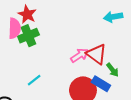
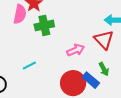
green cross: (28, 36) -> (44, 25), moved
red triangle: (96, 54) -> (104, 40), moved

